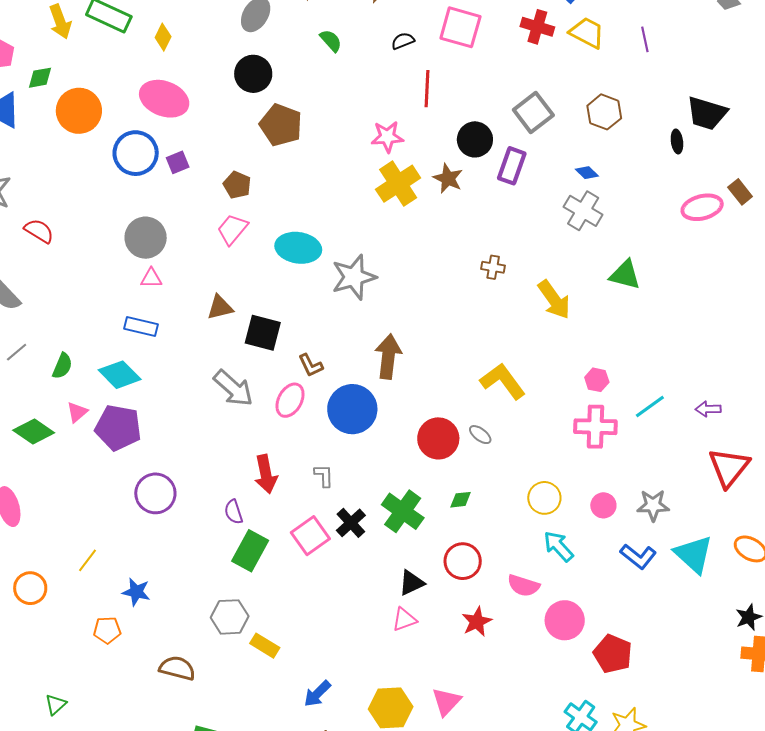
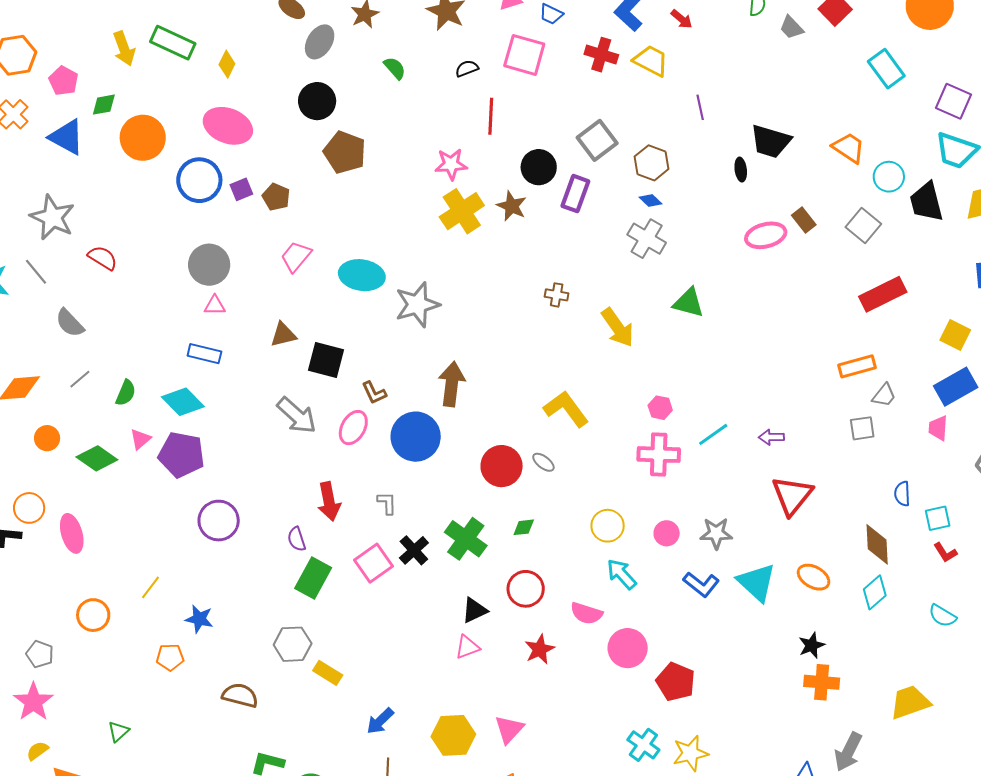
purple line: (645, 39) -> (700, 107), moved
brown hexagon: (604, 112) -> (651, 163), moved
brown pentagon: (237, 185) -> (276, 197), moved

